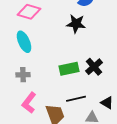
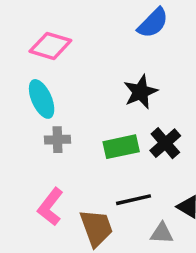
black star: (76, 24) -> (141, 92), moved, turned -30
gray cross: (23, 75) -> (57, 140), moved

